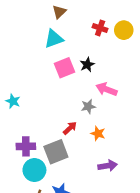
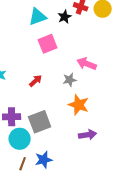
black star: (87, 65) -> (65, 17), moved
red arrow: (70, 128) -> (36, 81), moved
orange star: (98, 133) -> (79, 105), size x1.5

